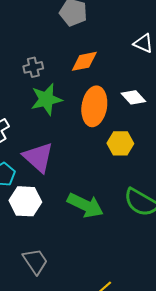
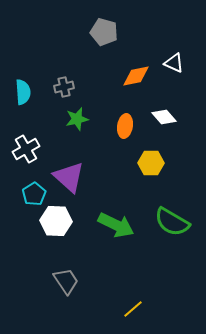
orange diamond: (84, 61) -> (136, 76), moved
green star: (46, 99) -> (77, 119), size x0.7
orange ellipse: (94, 106) -> (125, 126), size x0.6

